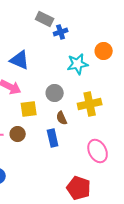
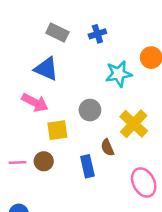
gray rectangle: (45, 19) -> (57, 33), moved
yellow cross: (90, 104) -> (134, 124), turned -35
brown semicircle: (62, 118) -> (107, 148), moved

